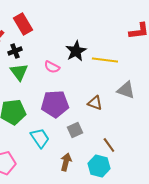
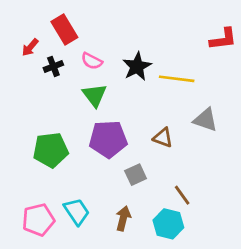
pink semicircle: (52, 67) -> (92, 61), moved
green triangle: (19, 72) -> (94, 95), moved
cyan trapezoid: (40, 138) -> (77, 212), moved

